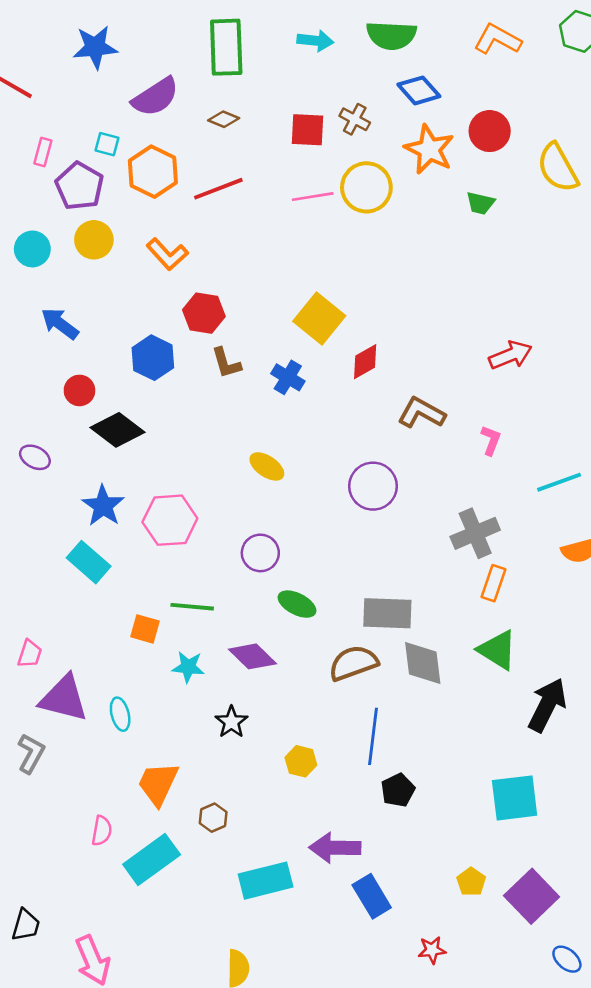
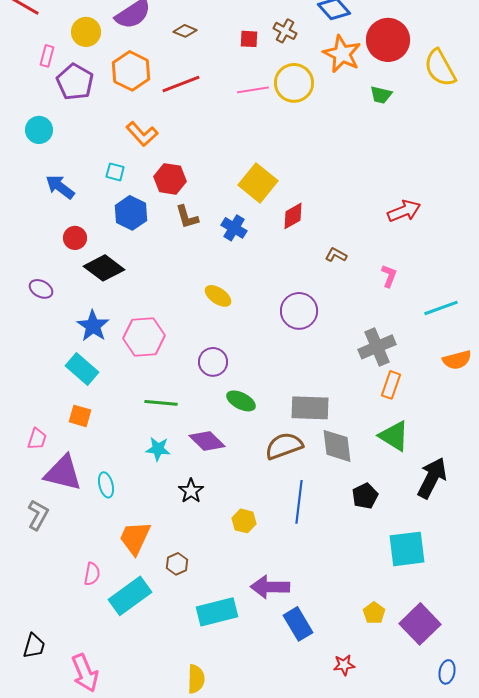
red square: (307, 130) -> (249, 39), size x0.7
red circle: (490, 131) -> (388, 40), size x1.4
cyan square: (107, 144) -> (115, 172), moved
yellow circle: (94, 240) -> (86, 32), moved
brown L-shape: (421, 413) -> (336, 255), size x0.6
orange square: (145, 629) -> (80, 416), moved
black pentagon: (398, 790) -> (365, 496), moved
blue ellipse: (567, 959) -> (447, 672), turned 60

